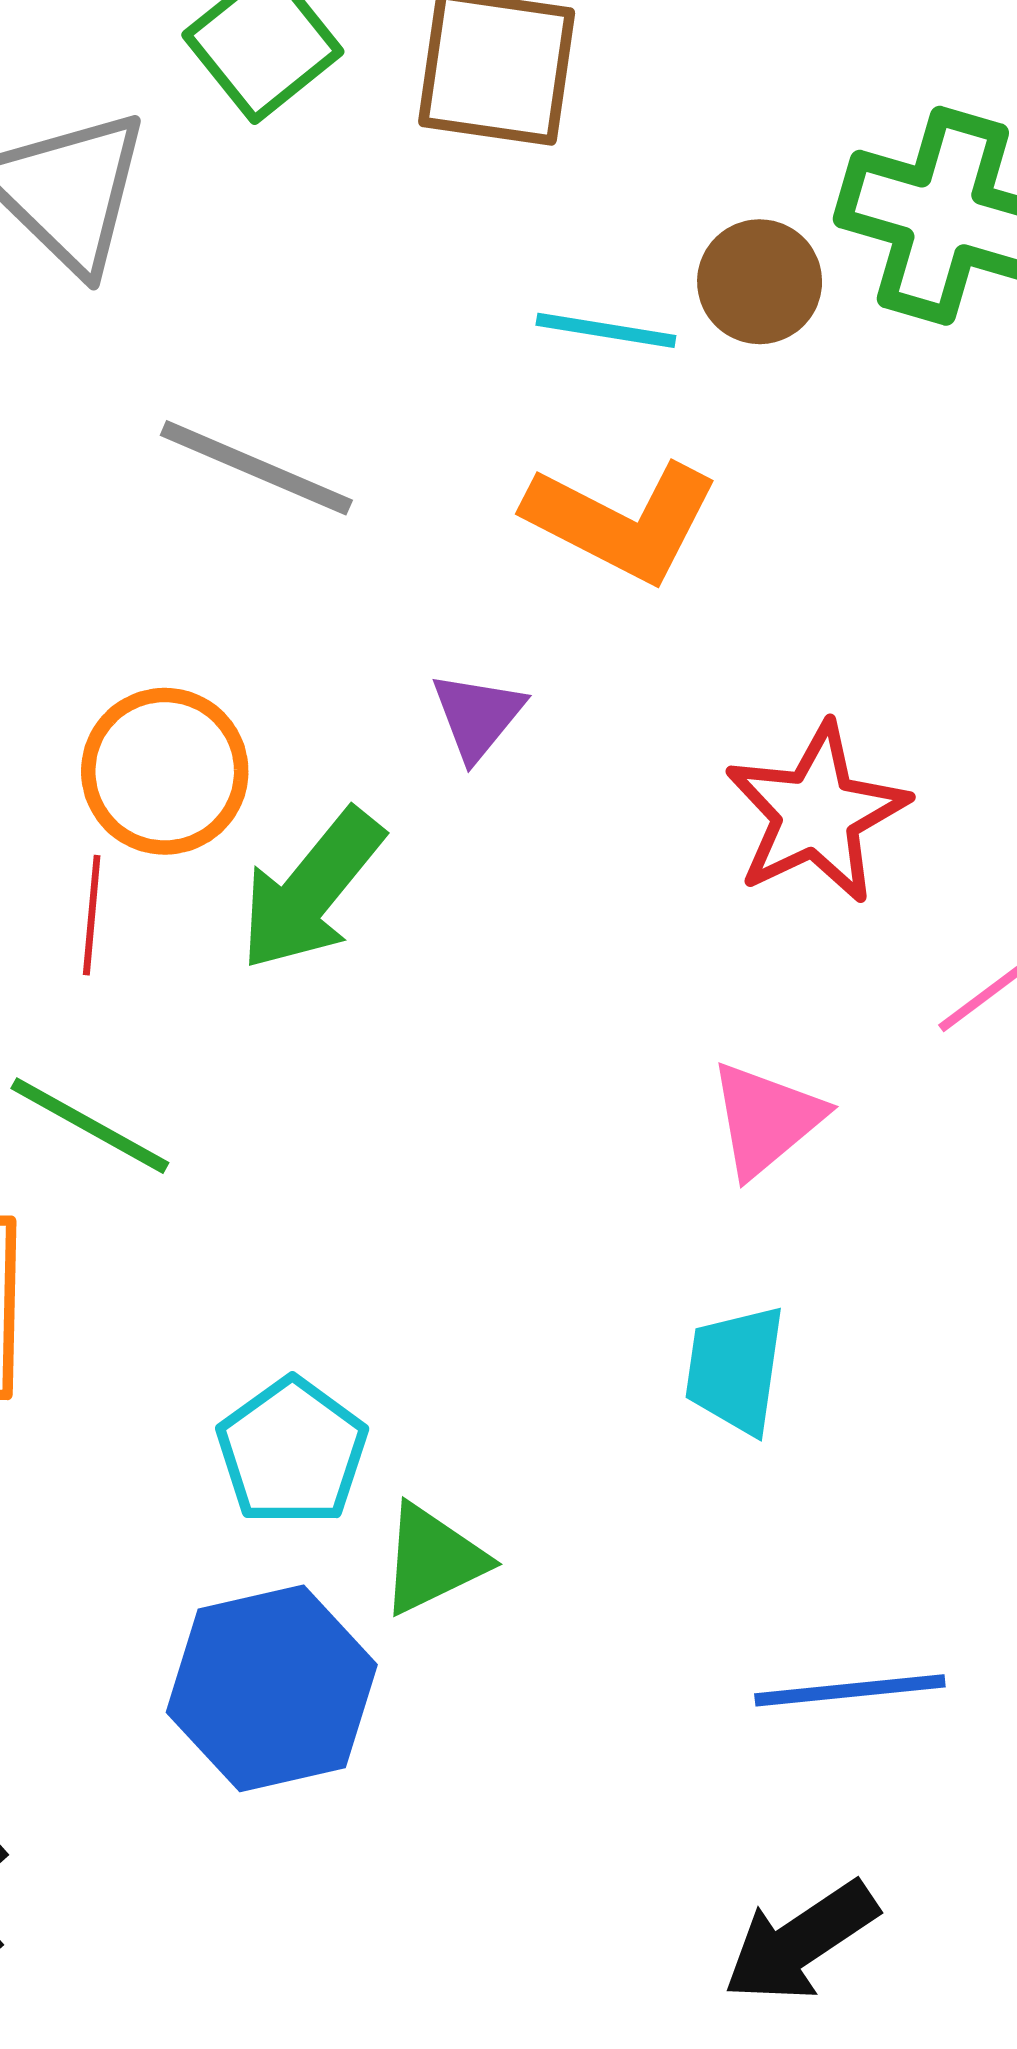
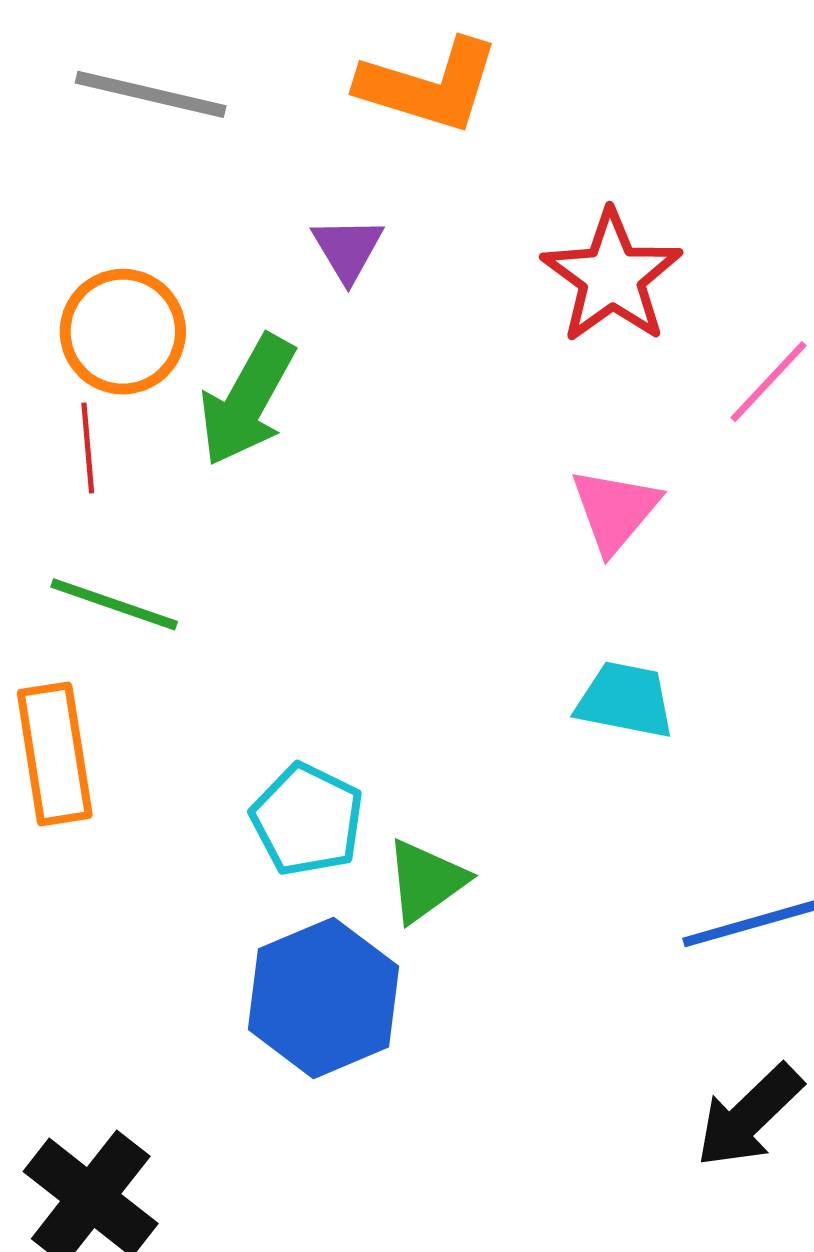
cyan trapezoid: (735, 1369) -> (625, 700), turned 103

